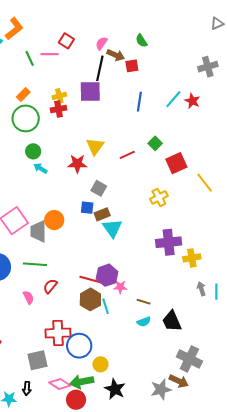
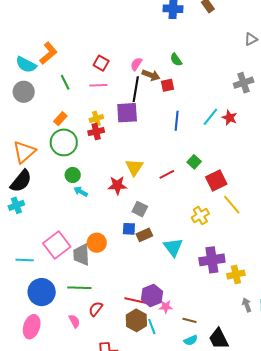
pink line: (50, 54) -> (98, 85), moved
yellow line: (205, 183) -> (232, 205), moved
cyan triangle: (112, 228) -> (173, 247), moved

